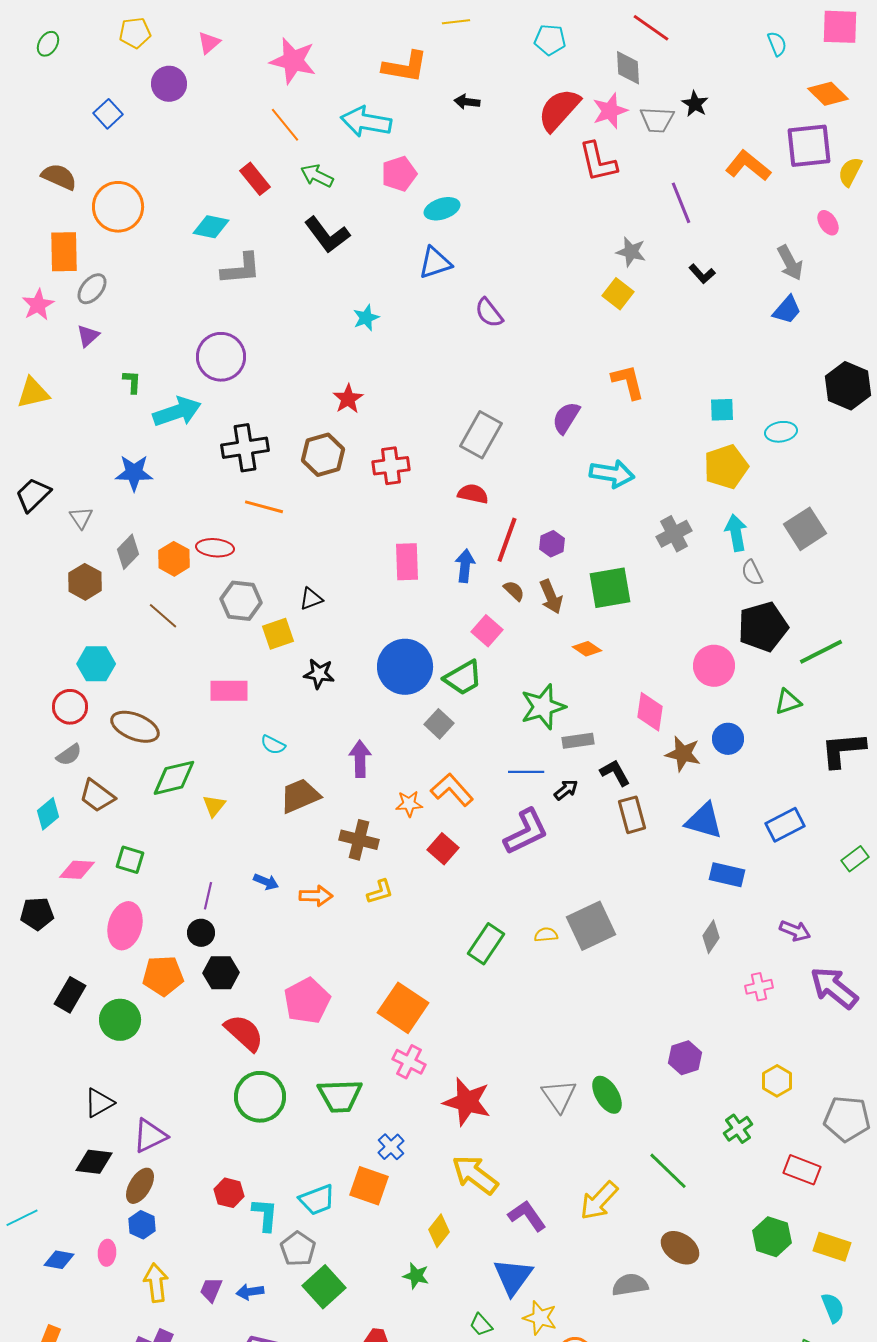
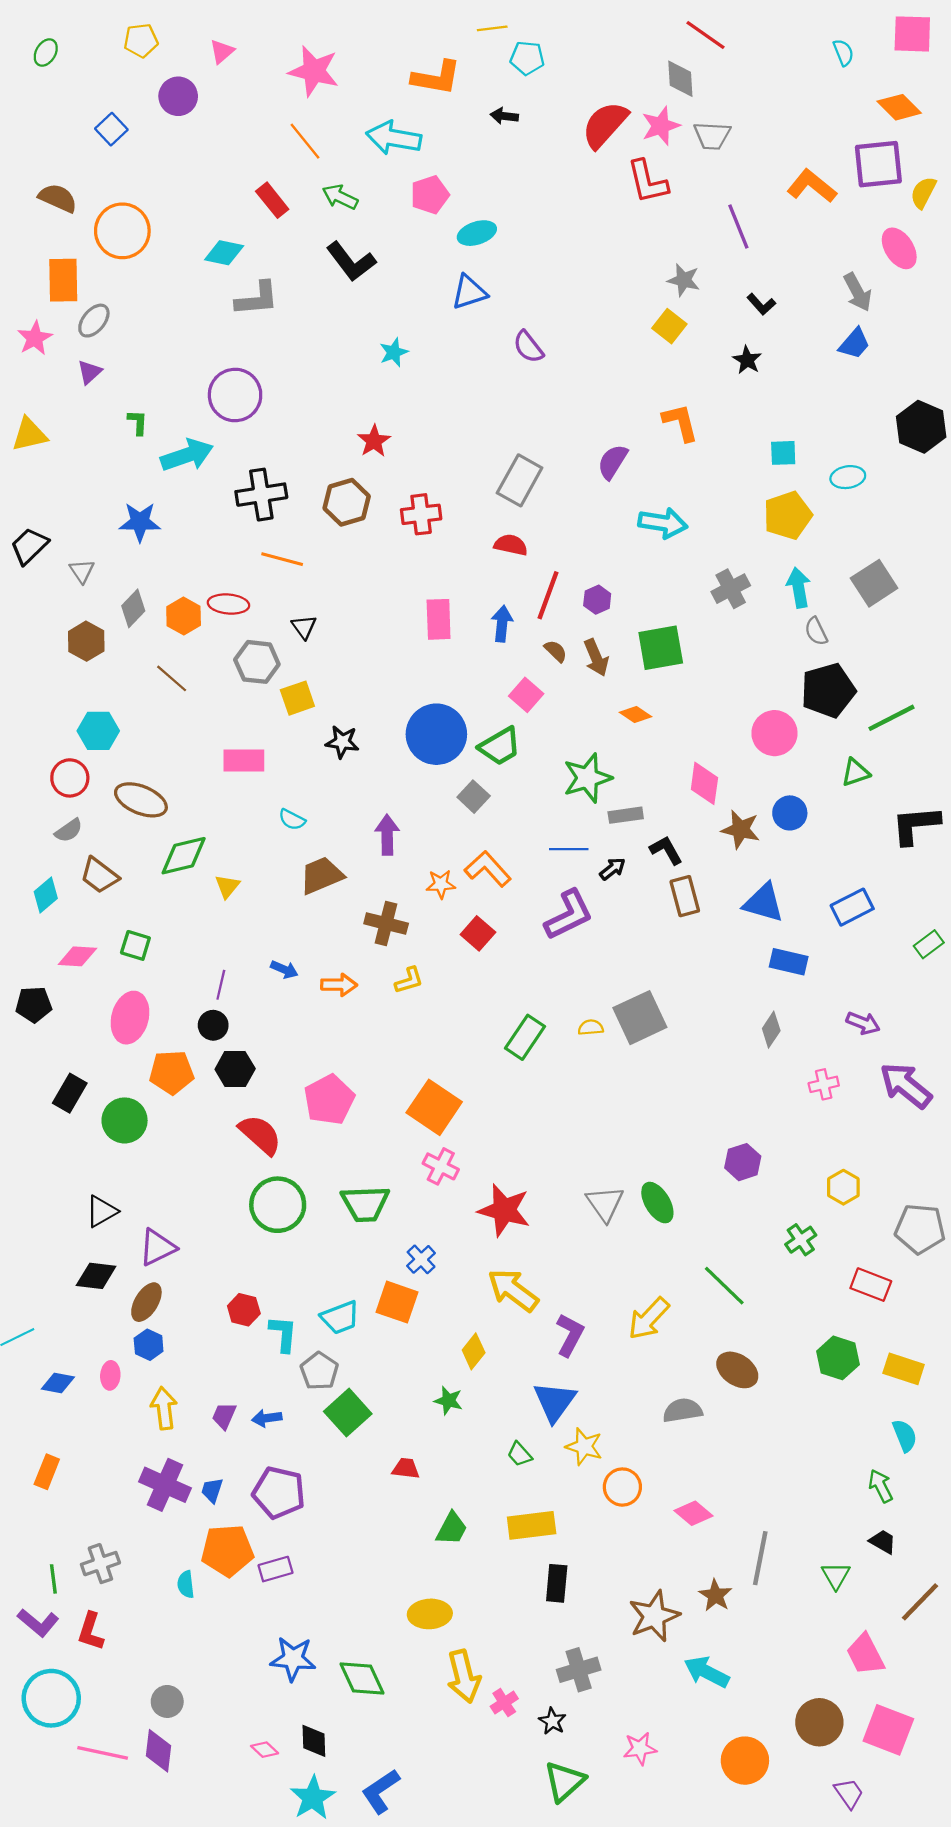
cyan pentagon: (550, 40) -> (527, 58), moved
black star: (695, 104) -> (747, 360), moved
pink ellipse: (828, 223) -> (899, 248), size x1.5
black triangle: (311, 599) -> (304, 627), moved, turned -45
purple L-shape: (527, 1216) -> (570, 1335), turned 63

